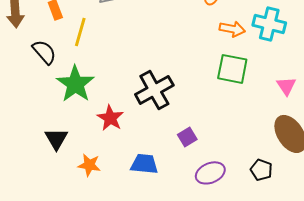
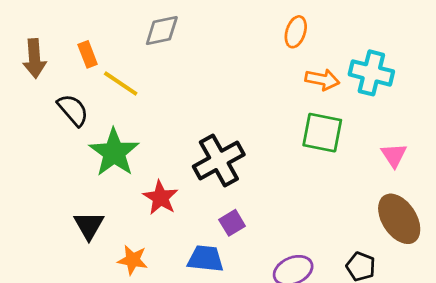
yellow line: (80, 32) -> (121, 84), turned -72
purple square: (187, 137) -> (232, 223), moved

